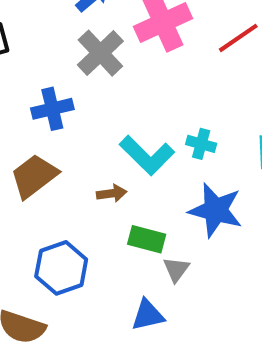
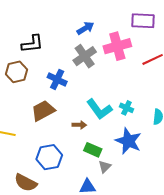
blue cross: (52, 109) -> (57, 79), turned 30

